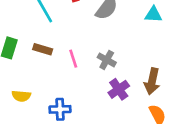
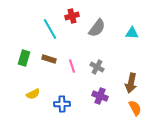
purple cross: (119, 89) -> (100, 96), moved, turned -35
yellow semicircle: (21, 96) -> (33, 94), turned -32

